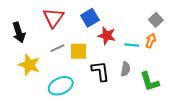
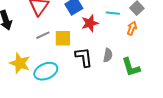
red star: (107, 36) -> (90, 23), turned -30
cyan line: (132, 45) -> (113, 13), moved
yellow star: (29, 65) -> (20, 63), moved

